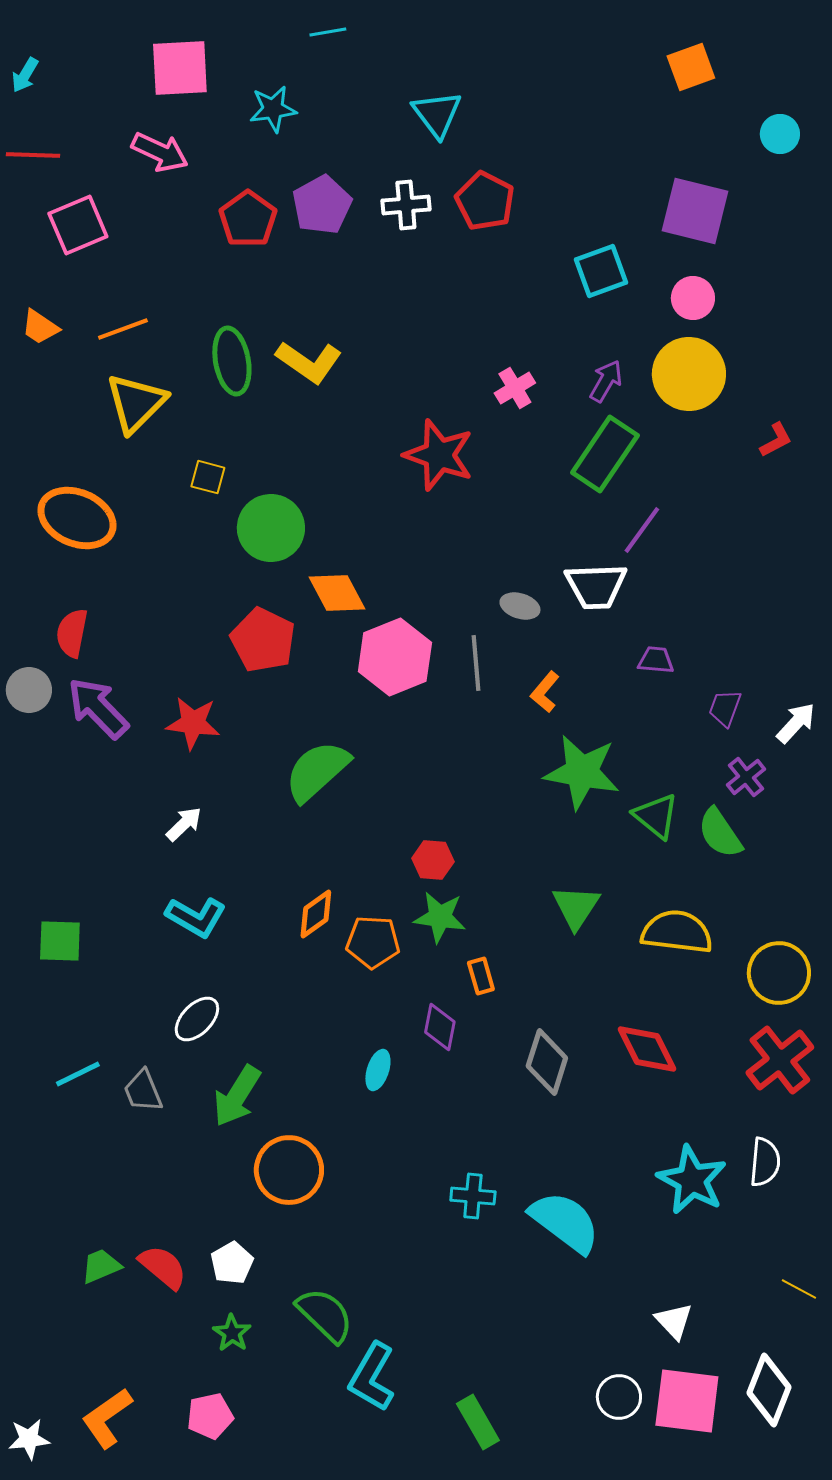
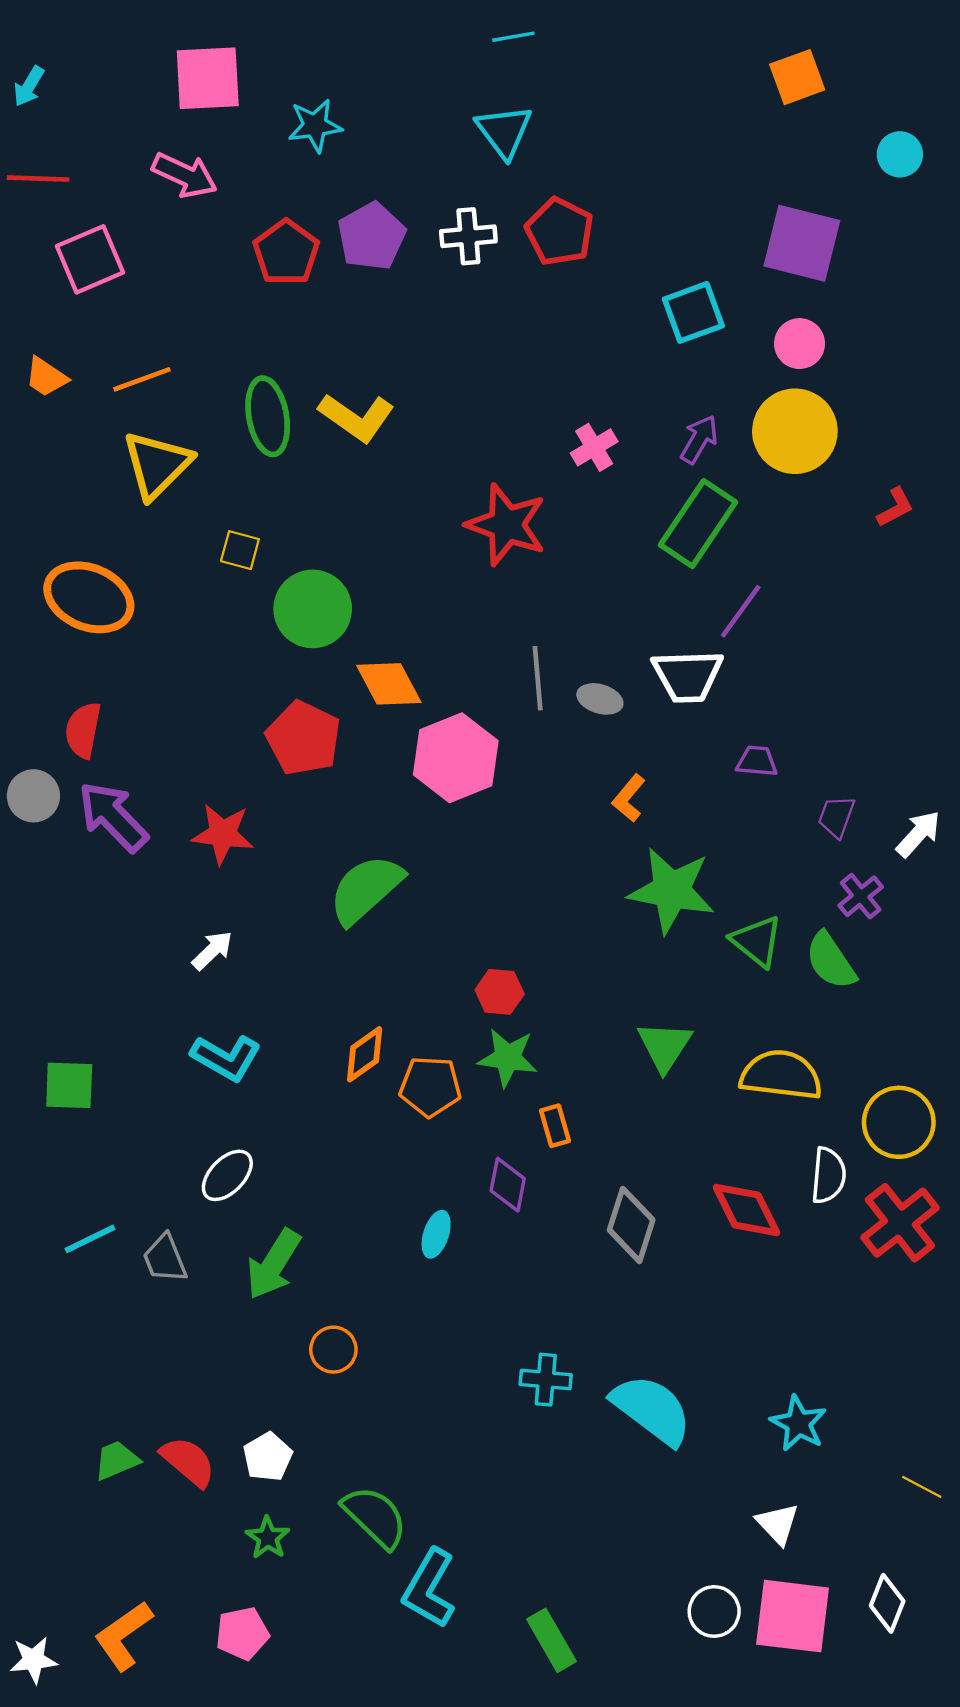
cyan line: (328, 32) -> (513, 37), moved
gray line: (476, 663) -> (538, 678), moved
white semicircle: (765, 1162) -> (828, 1175), moved
orange circle: (289, 1170) -> (333, 1350), size x0.6
cyan star: (692, 1180) -> (798, 1423), moved, size x0.7
white diamond: (769, 1390) -> (887, 1603), size x0.7

